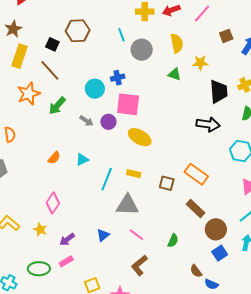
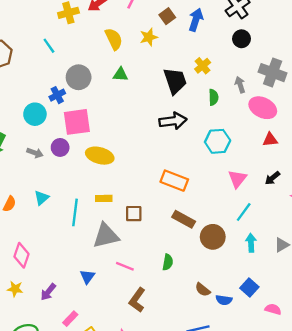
gray circle: (142, 50) -> (79, 77), moved
yellow star: (200, 63) -> (149, 37), moved
brown square: (167, 183) -> (134, 214), moved
blue square: (220, 253) -> (249, 288), moved
pink rectangle: (66, 261) -> (70, 319), moved

